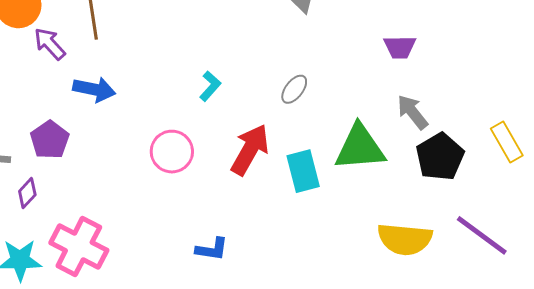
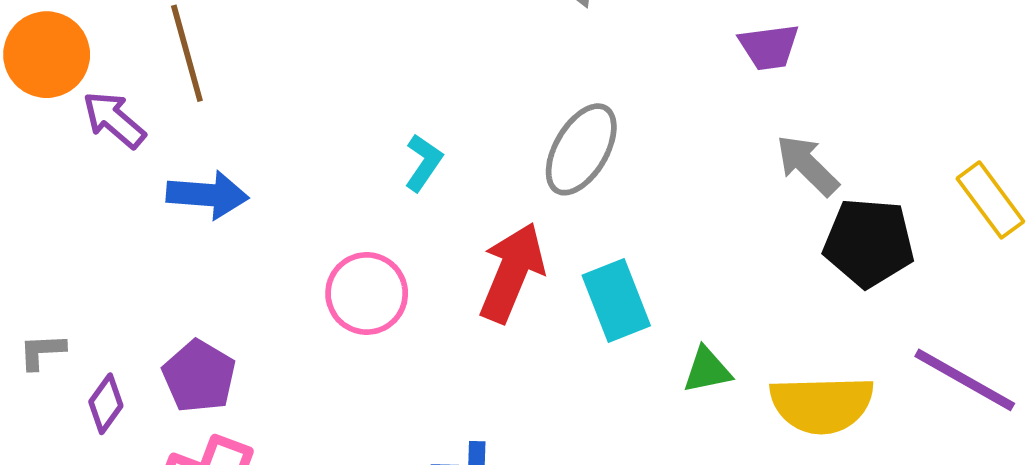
gray ellipse: (294, 89) -> (581, 149), size x1.6
purple pentagon: (50, 140) -> (199, 376), moved
green triangle: (360, 148) -> (707, 370), moved, size x0.5
black pentagon: (440, 157) -> (869, 243), turned -30

